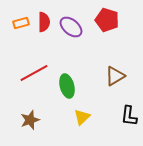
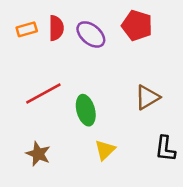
brown star: (30, 120) -> (38, 154), turned -30

